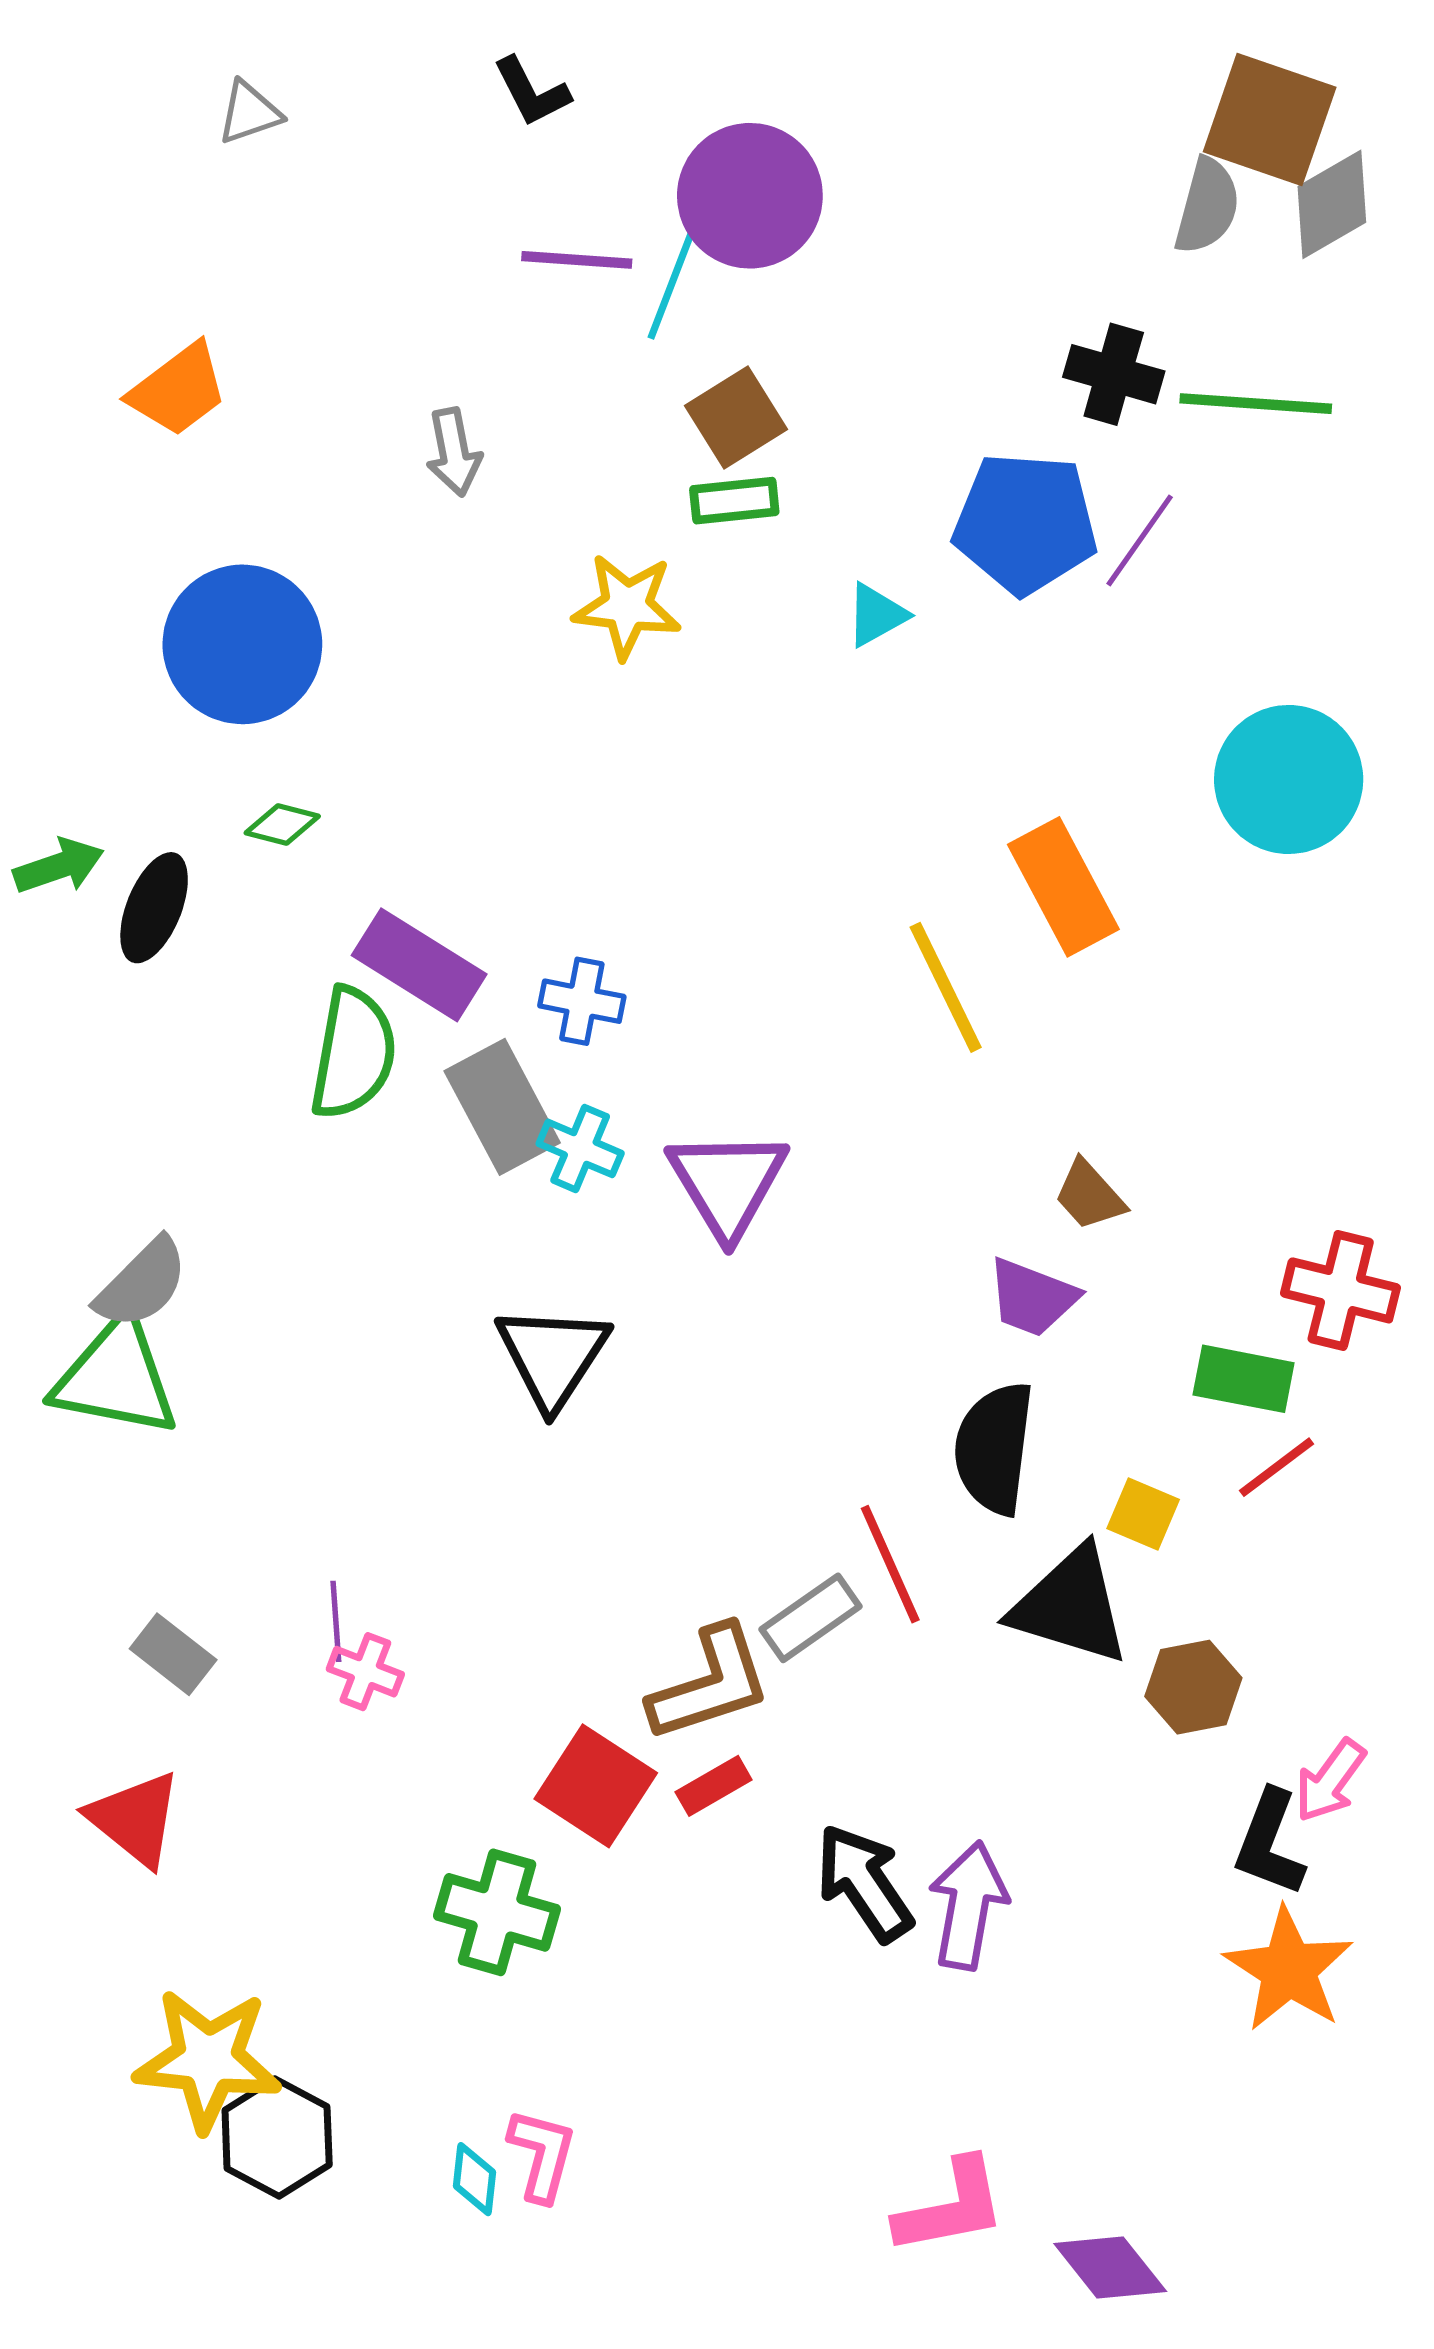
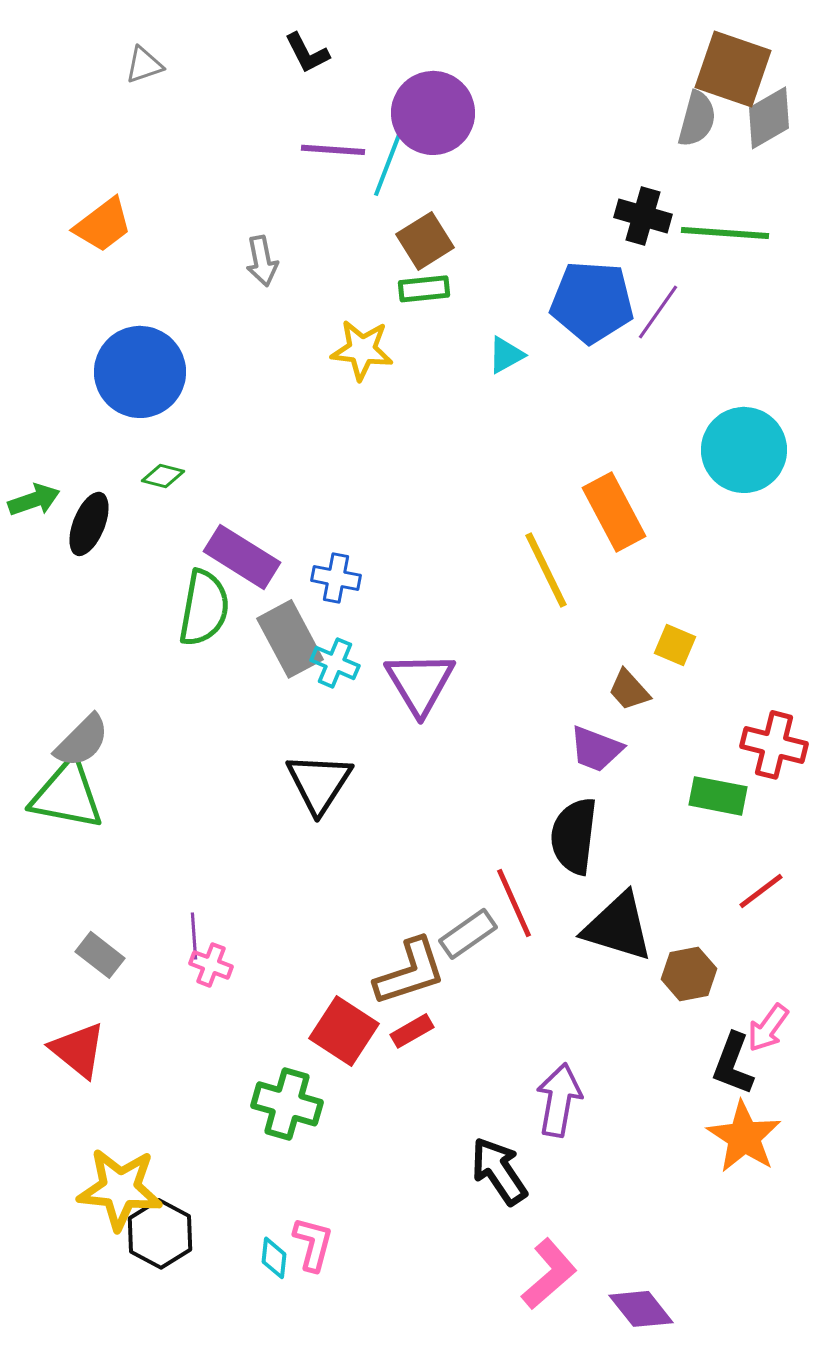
red line: (1277, 1467) -> (761, 891), moved
yellow square: (1143, 1514) -> (675, 645), moved
black arrow: (864, 1883) -> (499, 1171), moved
pink L-shape: (951, 2207) -> (549, 1274), turned -30

